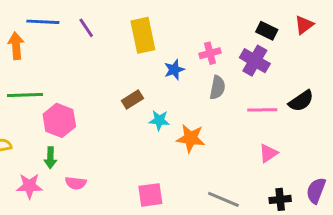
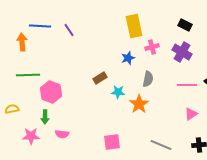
black rectangle: (267, 31) -> (185, 25), moved
yellow rectangle: (143, 35) -> (134, 26), moved
gray semicircle: (217, 88) -> (148, 79), moved
orange star: (191, 138) -> (139, 104), turned 30

